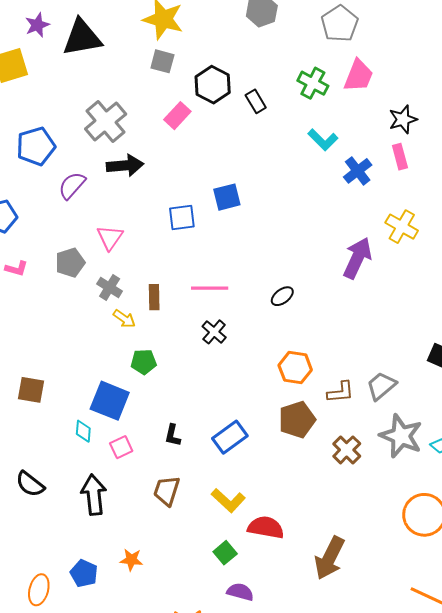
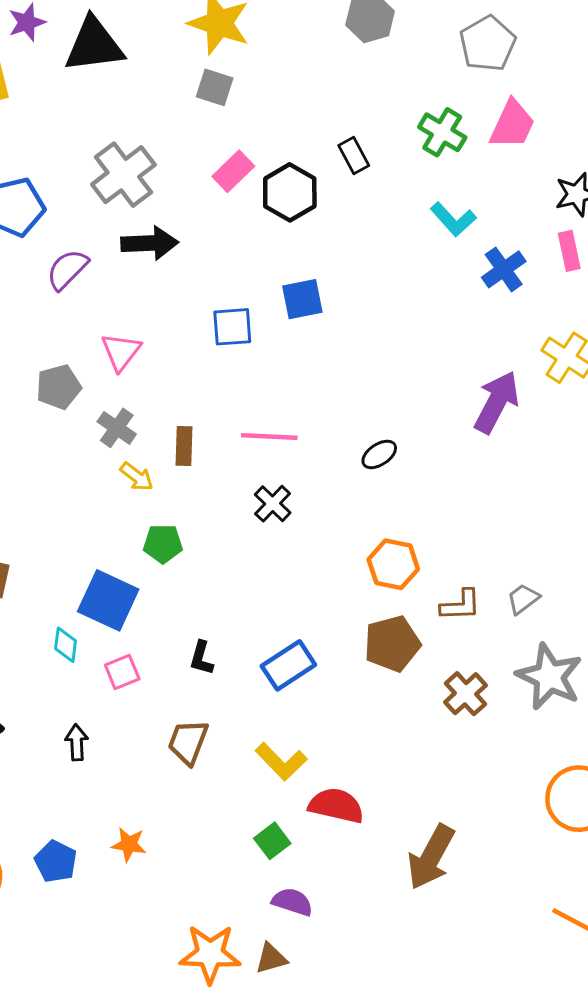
black hexagon: (213, 85) -> (290, 192), moved
gray trapezoid: (381, 386) -> (523, 599), size x0.7
black arrow: (94, 495) -> (77, 742), size x0.6

